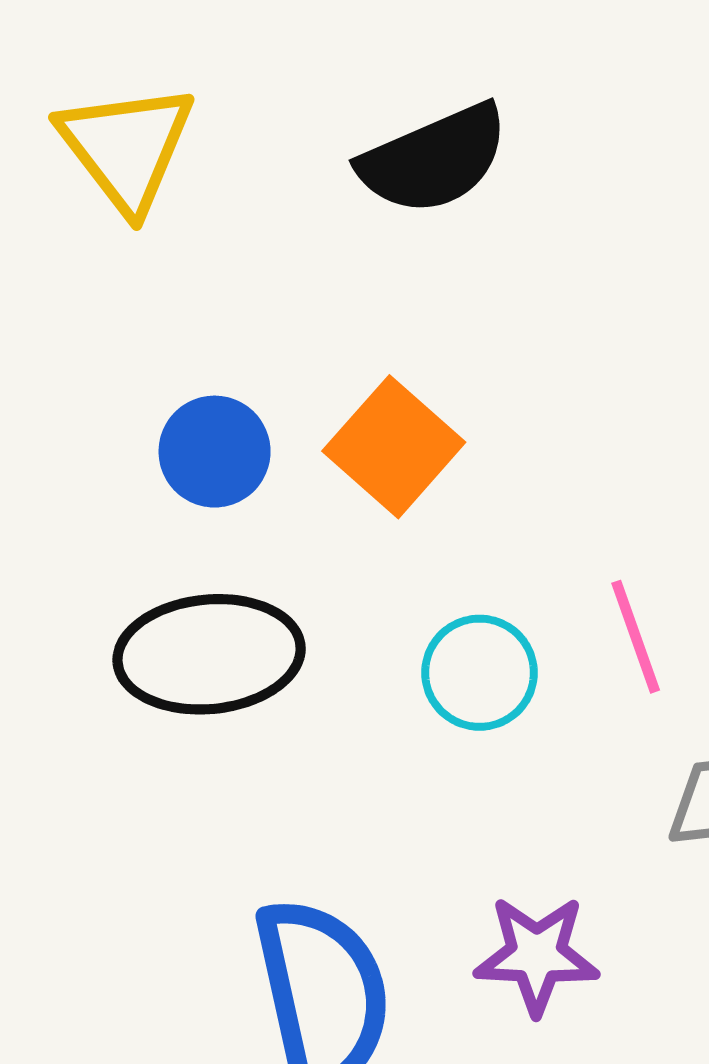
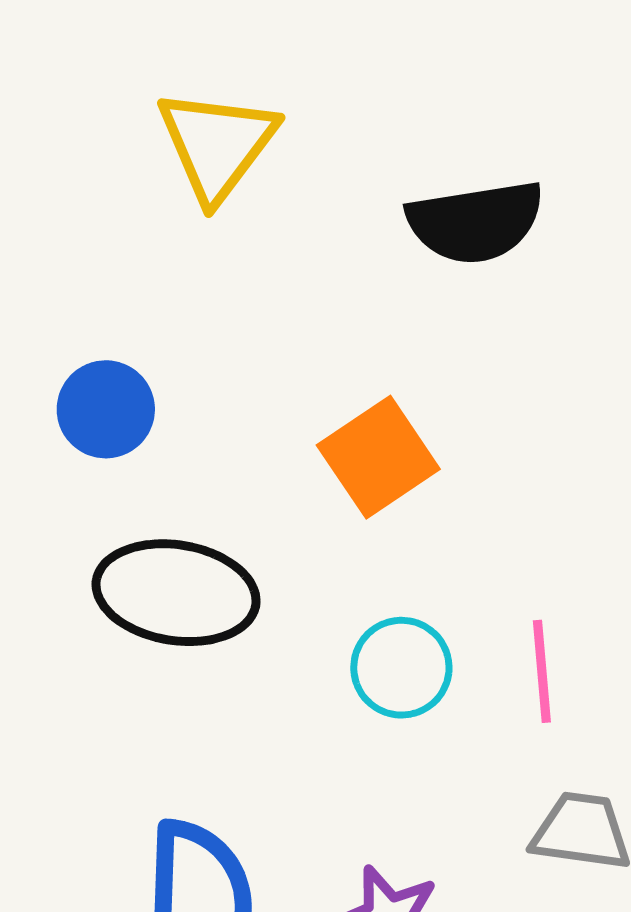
blue circle: (215, 452) -> (106, 409), moved

